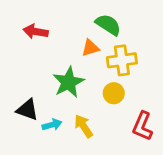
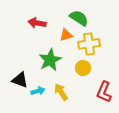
red arrow: (36, 32) -> (37, 23), moved

